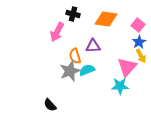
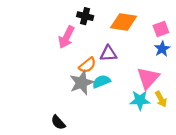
pink square: (138, 25) -> (161, 29), turned 32
orange semicircle: (75, 56) -> (87, 65), turned -112
yellow arrow: (141, 56) -> (161, 99), moved

